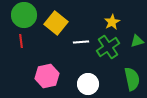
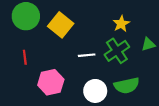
red line: (21, 41) -> (25, 57), moved
white line: (81, 42) -> (87, 55), moved
green semicircle: (132, 79) -> (127, 86), moved, turned 90

